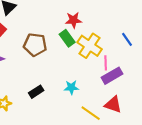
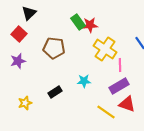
green rectangle: (67, 38) -> (78, 22), moved
purple rectangle: (112, 76) -> (119, 86), moved
cyan star: (71, 87) -> (84, 81), moved

